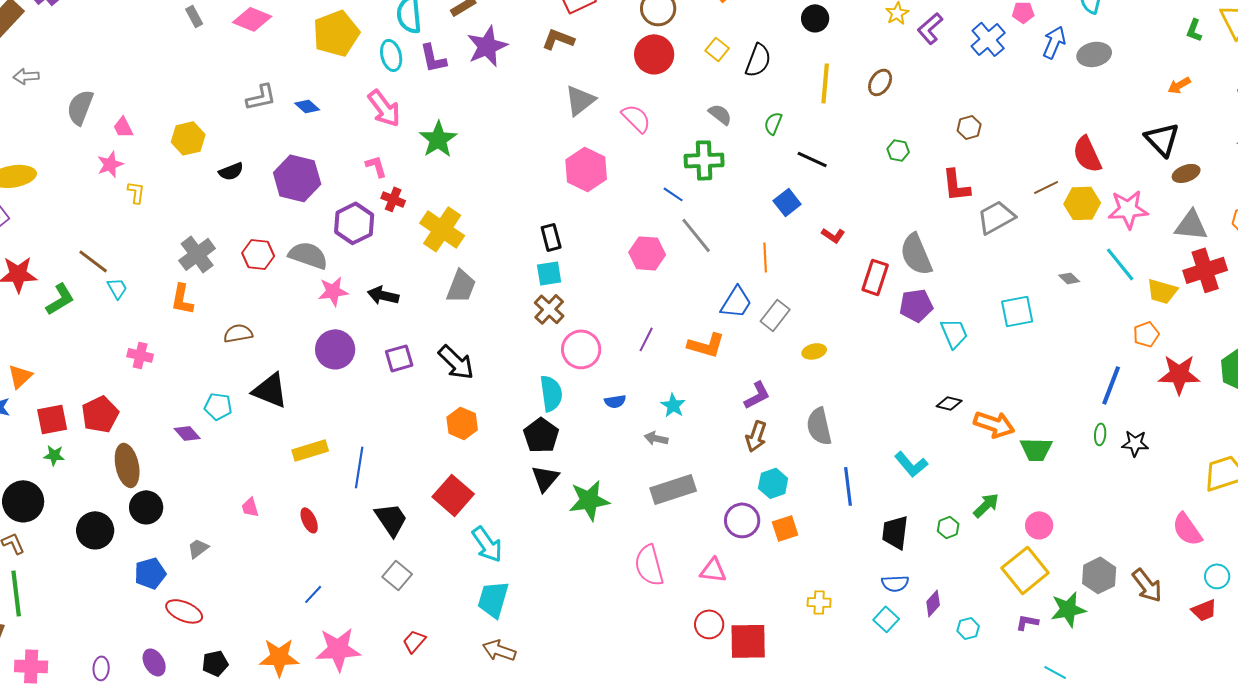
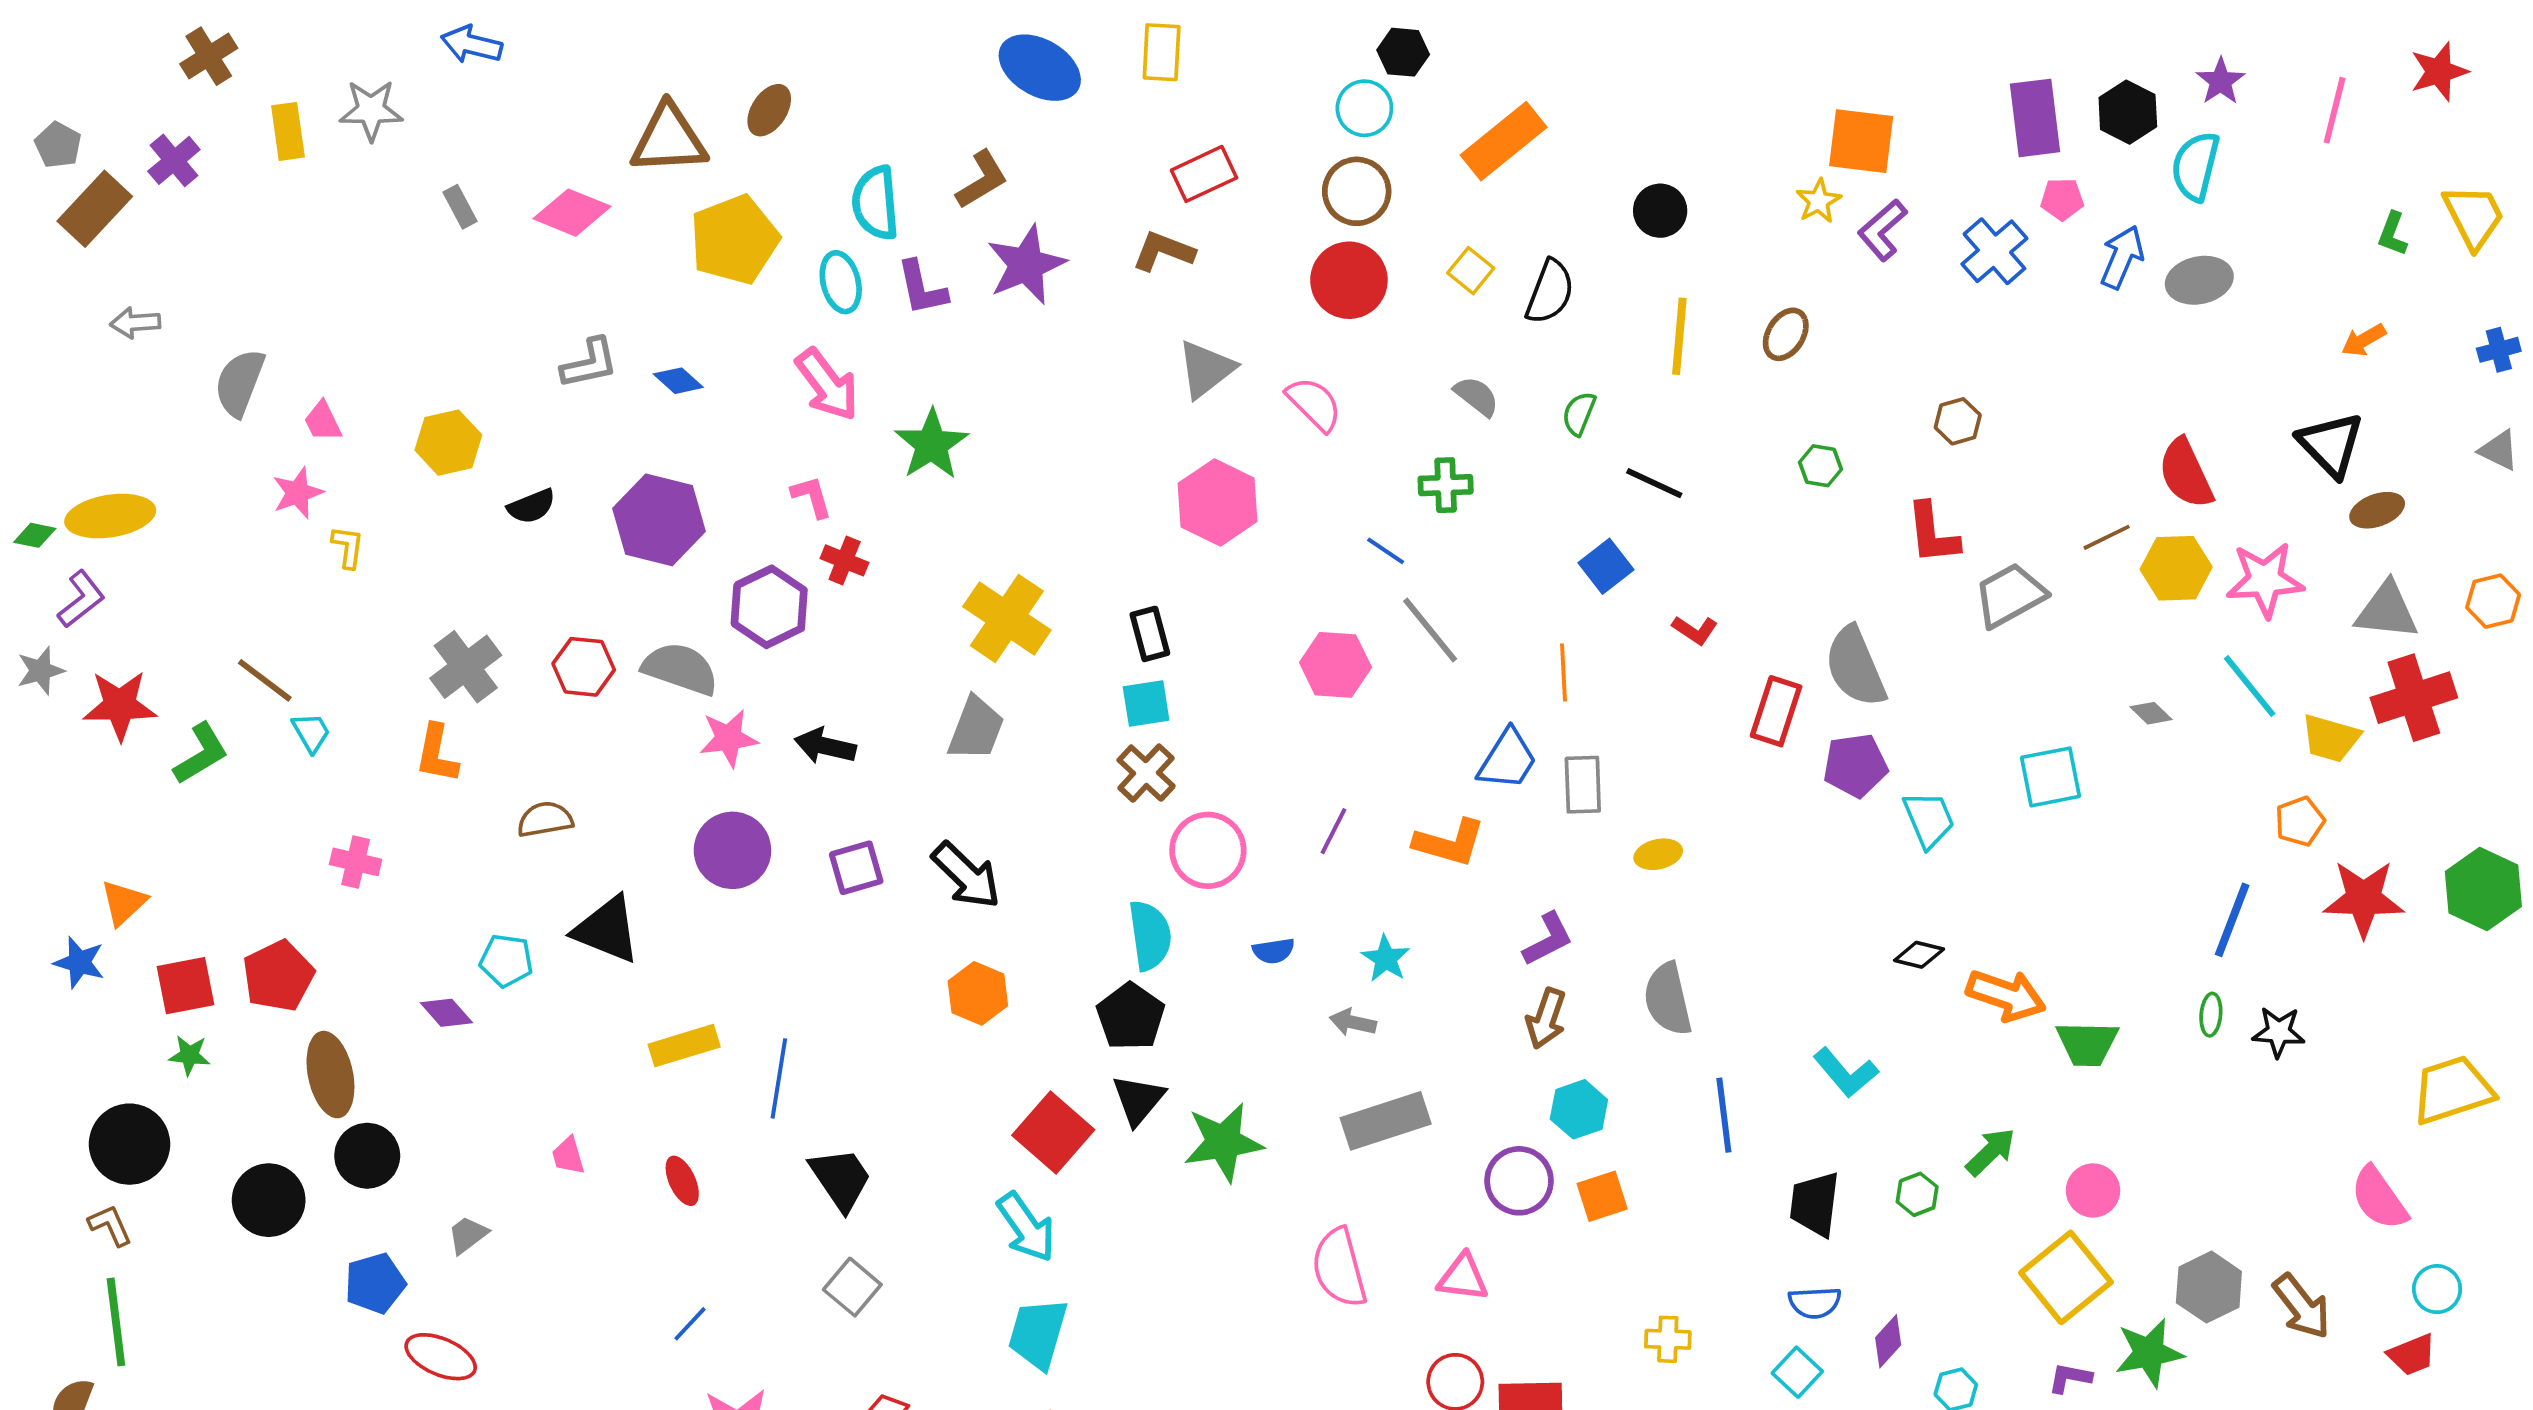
green cross: (704, 160) -> (1446, 485), size x0.7
yellow cross: (442, 229) -> (1007, 618), moved
gray rectangle: (775, 315) -> (1583, 785), turned -40
red square: (453, 495) -> (1053, 1133), moved

